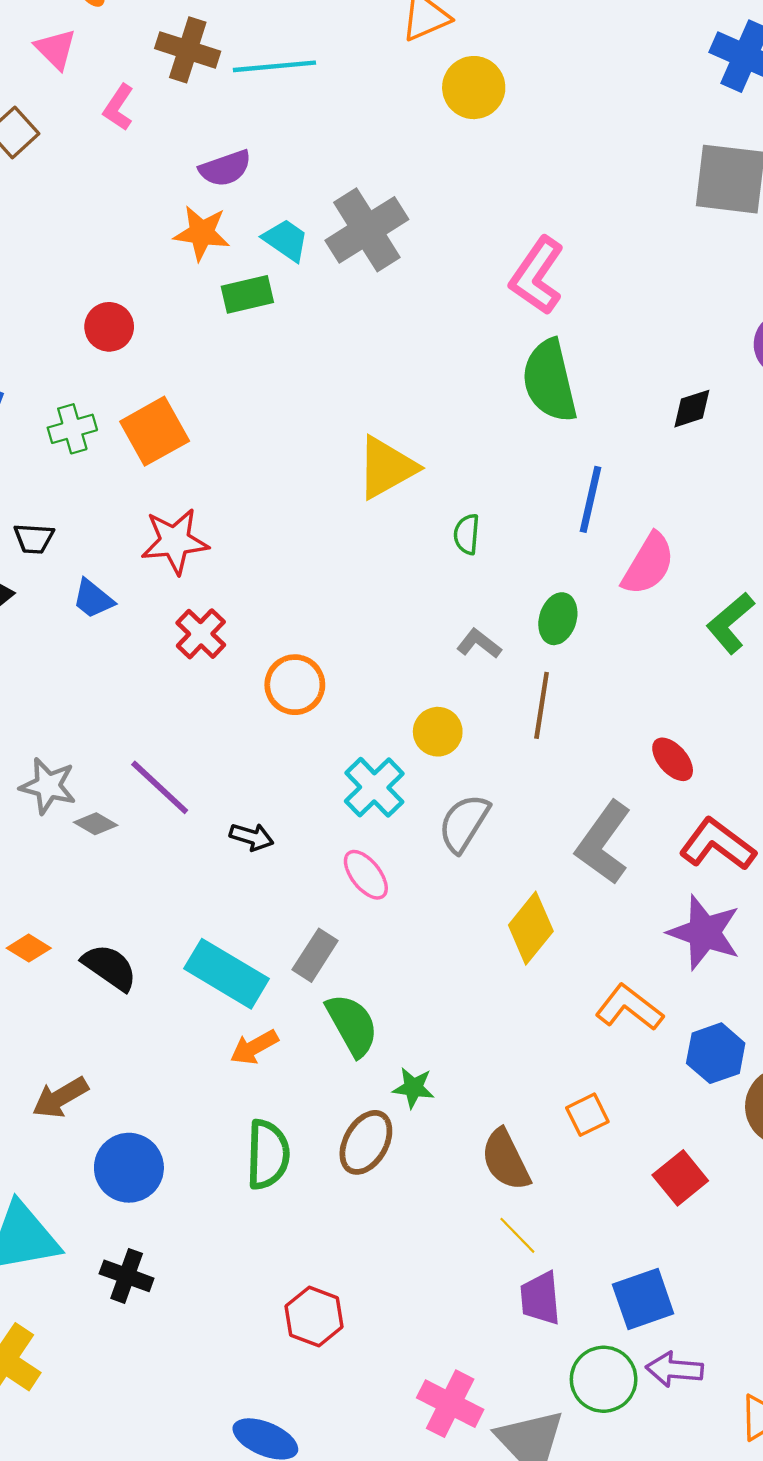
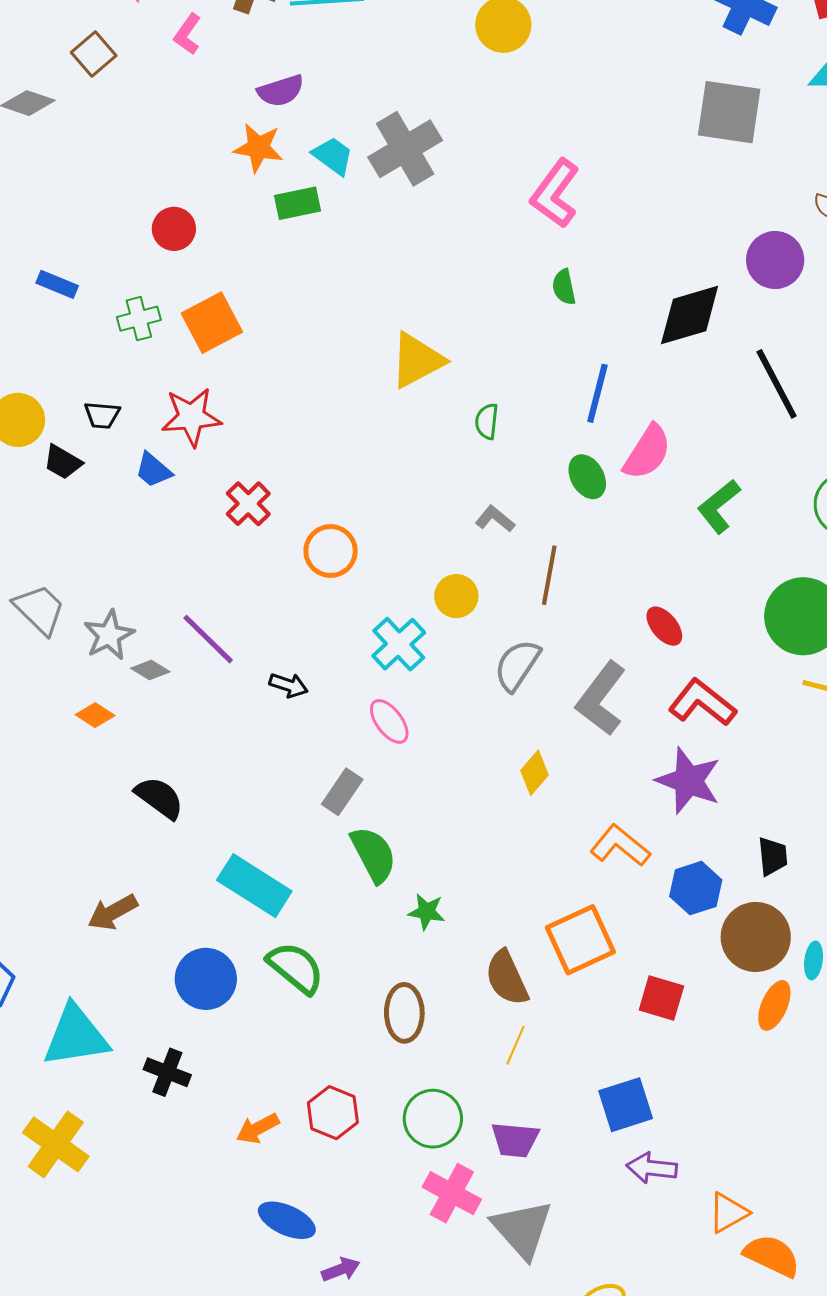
green semicircle: (550, 381) -> (564, 287), size x0.5
black diamond: (692, 409) -> (690, 315), size x1.8
red star: (175, 541) -> (191, 417), moved
green ellipse: (558, 619) -> (587, 477), moved, turned -48
gray star: (48, 786) -> (109, 635), turned 30
gray semicircle: (464, 823) -> (517, 665), moved
yellow diamond: (531, 928) -> (534, 773), size x0.7
orange diamond: (29, 948) -> (95, 715), moved
cyan rectangle: (227, 974) -> (254, 886), moved
orange arrow: (254, 1047) -> (258, 1128), moved
orange square: (587, 1115) -> (580, 940), size x1.8
brown ellipse: (366, 1142) -> (404, 1013), moved, turned -32
green semicircle: (268, 1155) -> (296, 968), turned -54
blue circle: (129, 1168) -> (206, 979), moved
red square: (680, 1178) -> (661, 998), turned -36
yellow line: (517, 1235) -> (515, 1045), turned 66
purple trapezoid: (540, 1298) -> (515, 1140), moved, turned -81
green circle: (604, 1379) -> (433, 1119), moved

